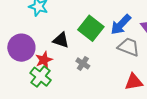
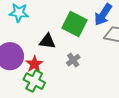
gray cross: (83, 63) -> (73, 60), turned 32

